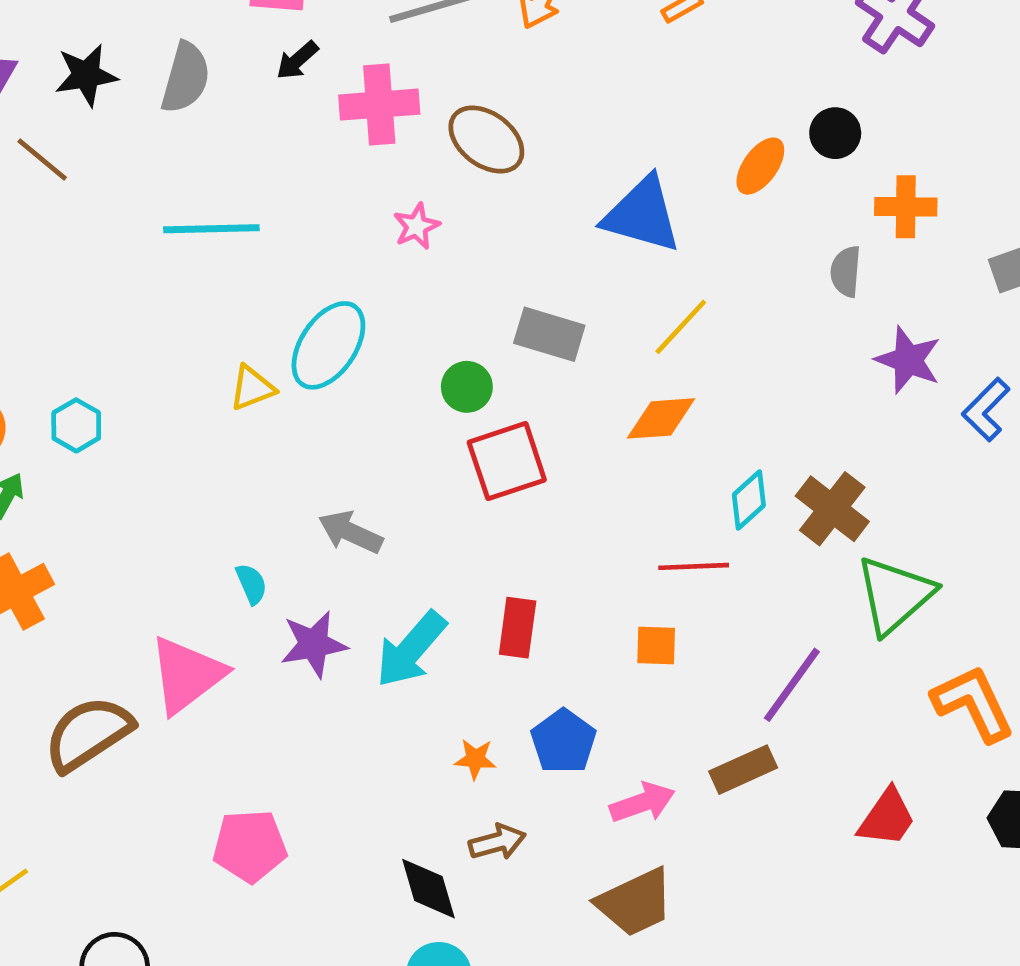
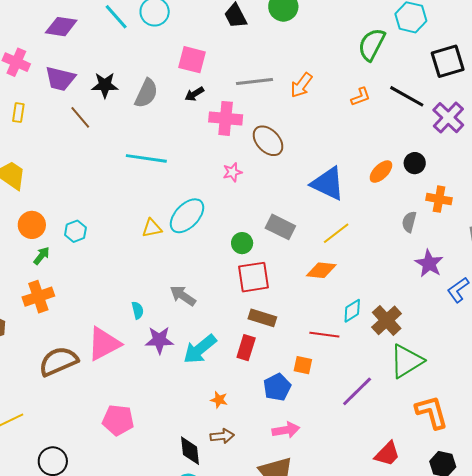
blue pentagon: (563, 741) -> (277, 387), moved
brown rectangle: (743, 770) -> (262, 318), moved, turned 32

